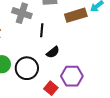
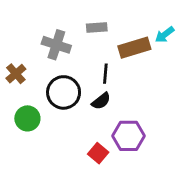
black line: (42, 30) -> (105, 74), moved
black circle: (27, 68) -> (64, 92), moved

